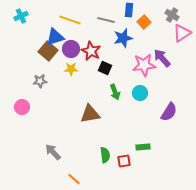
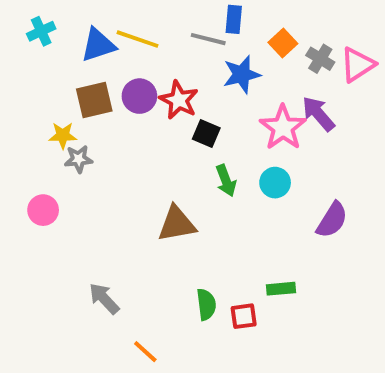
blue rectangle: (129, 10) -> (234, 19), moved
gray cross: (172, 15) -> (320, 59), moved
blue triangle: (55, 37) -> (98, 45), moved
brown square: (48, 51) -> (94, 100), turned 36
pink star: (144, 65) -> (283, 128), turned -30
yellow star: (71, 69) -> (63, 135), moved

